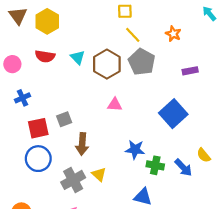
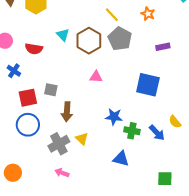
red semicircle: (45, 56) -> (34, 49), moved
blue cross: (22, 98) -> (14, 71), turned -32
blue square: (173, 114) -> (148, 85), turned -35
gray square: (64, 119) -> (51, 90), turned 32

